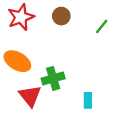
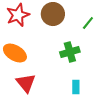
brown circle: (61, 16) -> (53, 14), size x1.5
green cross: (53, 78) -> (70, 52), moved

